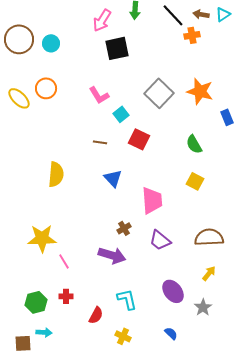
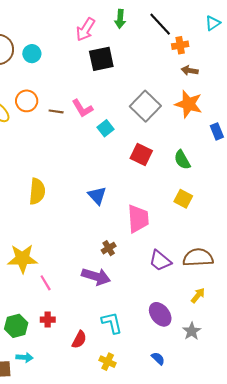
brown arrow: (201, 14) -> (190, 70), moved
red square: (139, 139) -> (141, 155), moved
brown line: (100, 142) -> (56, 111), moved
purple trapezoid: (160, 240) -> (160, 261), moved

